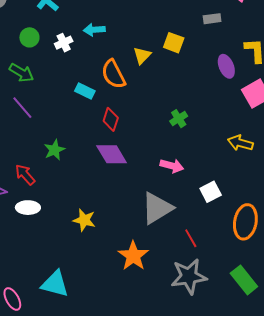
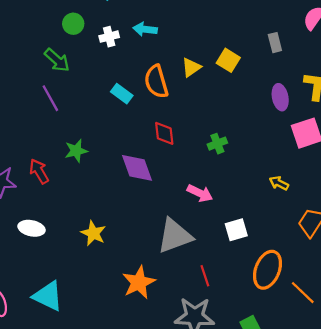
gray rectangle: (212, 19) -> (275, 43), turned 72
red diamond: (111, 119) -> (164, 133), moved, turned -35
yellow arrow: (240, 143) -> (279, 183), size x0.7
white ellipse: (28, 208) -> (32, 228), moved

